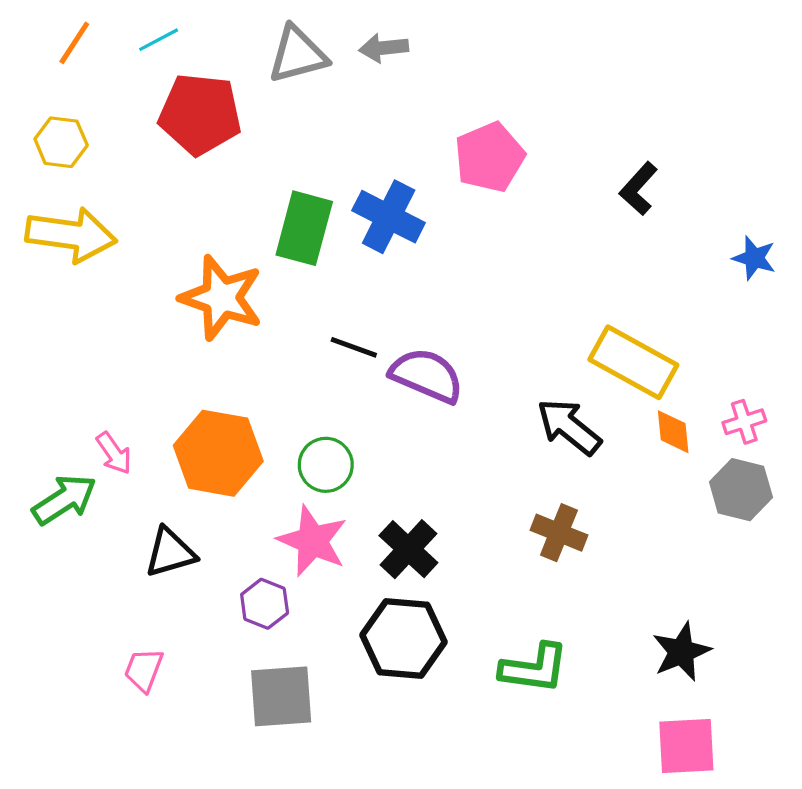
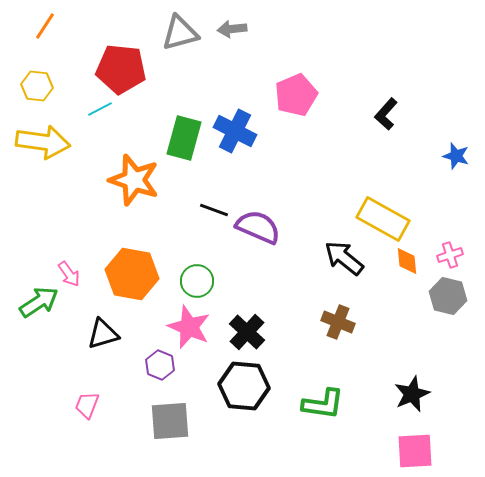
cyan line: (159, 40) -> (100, 109), moved

